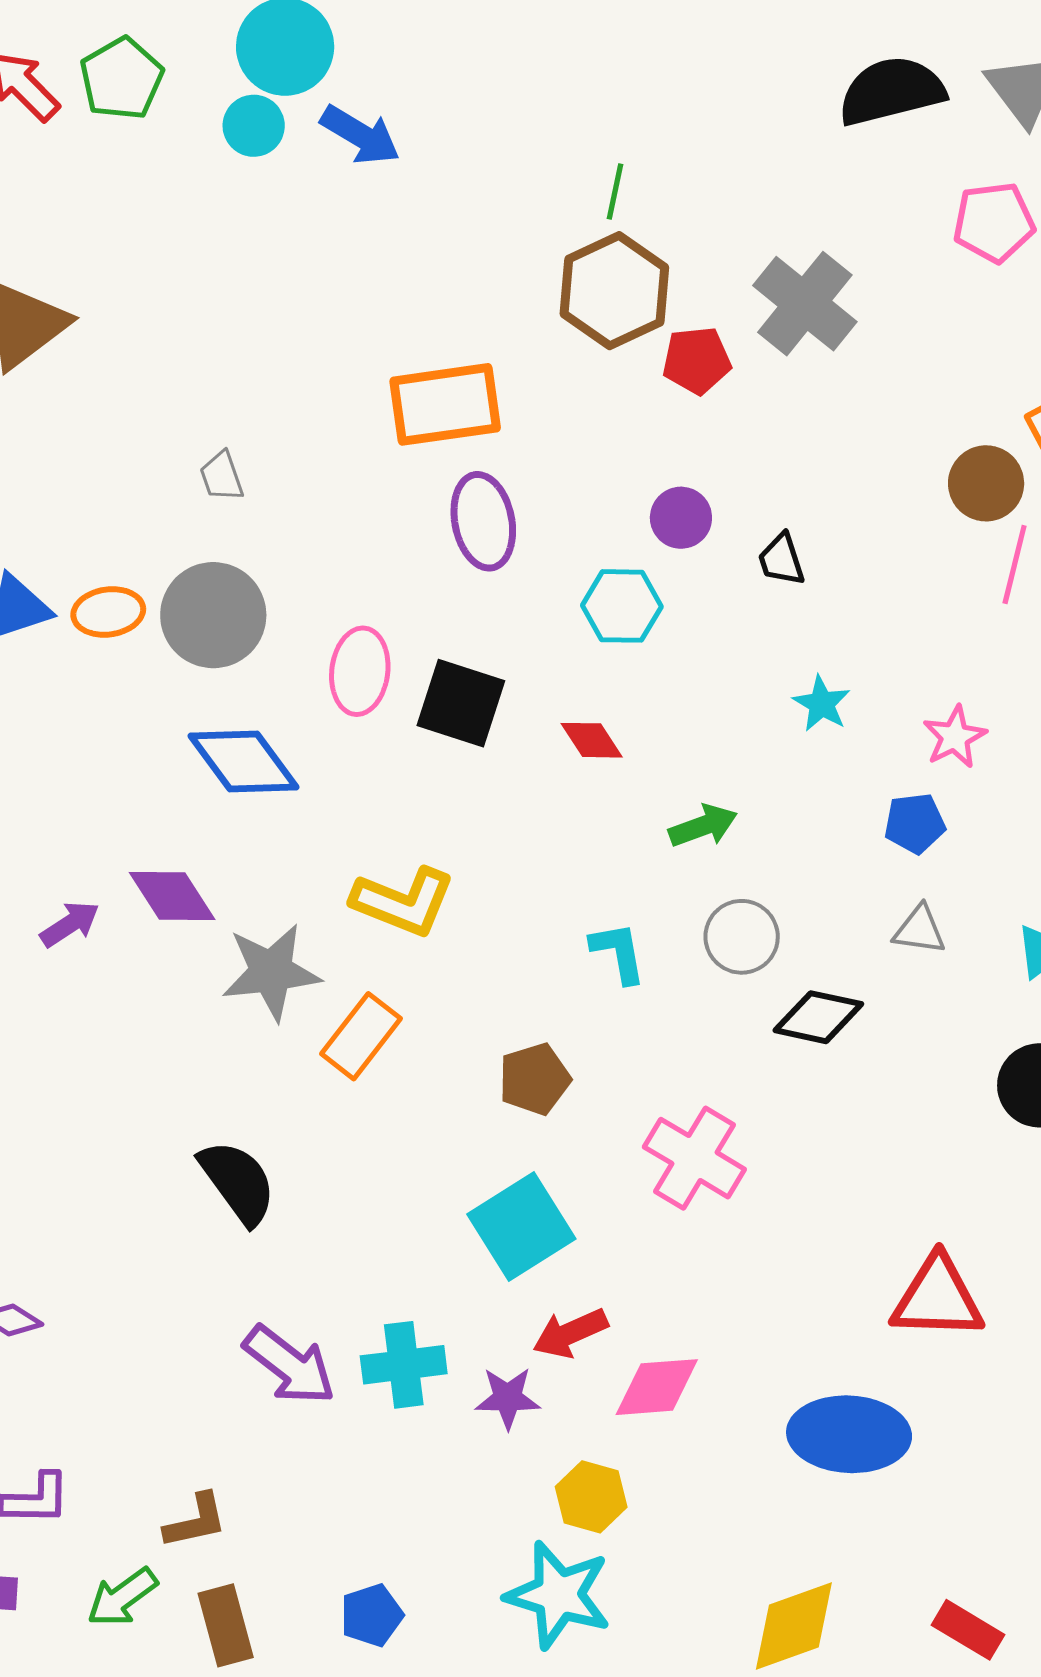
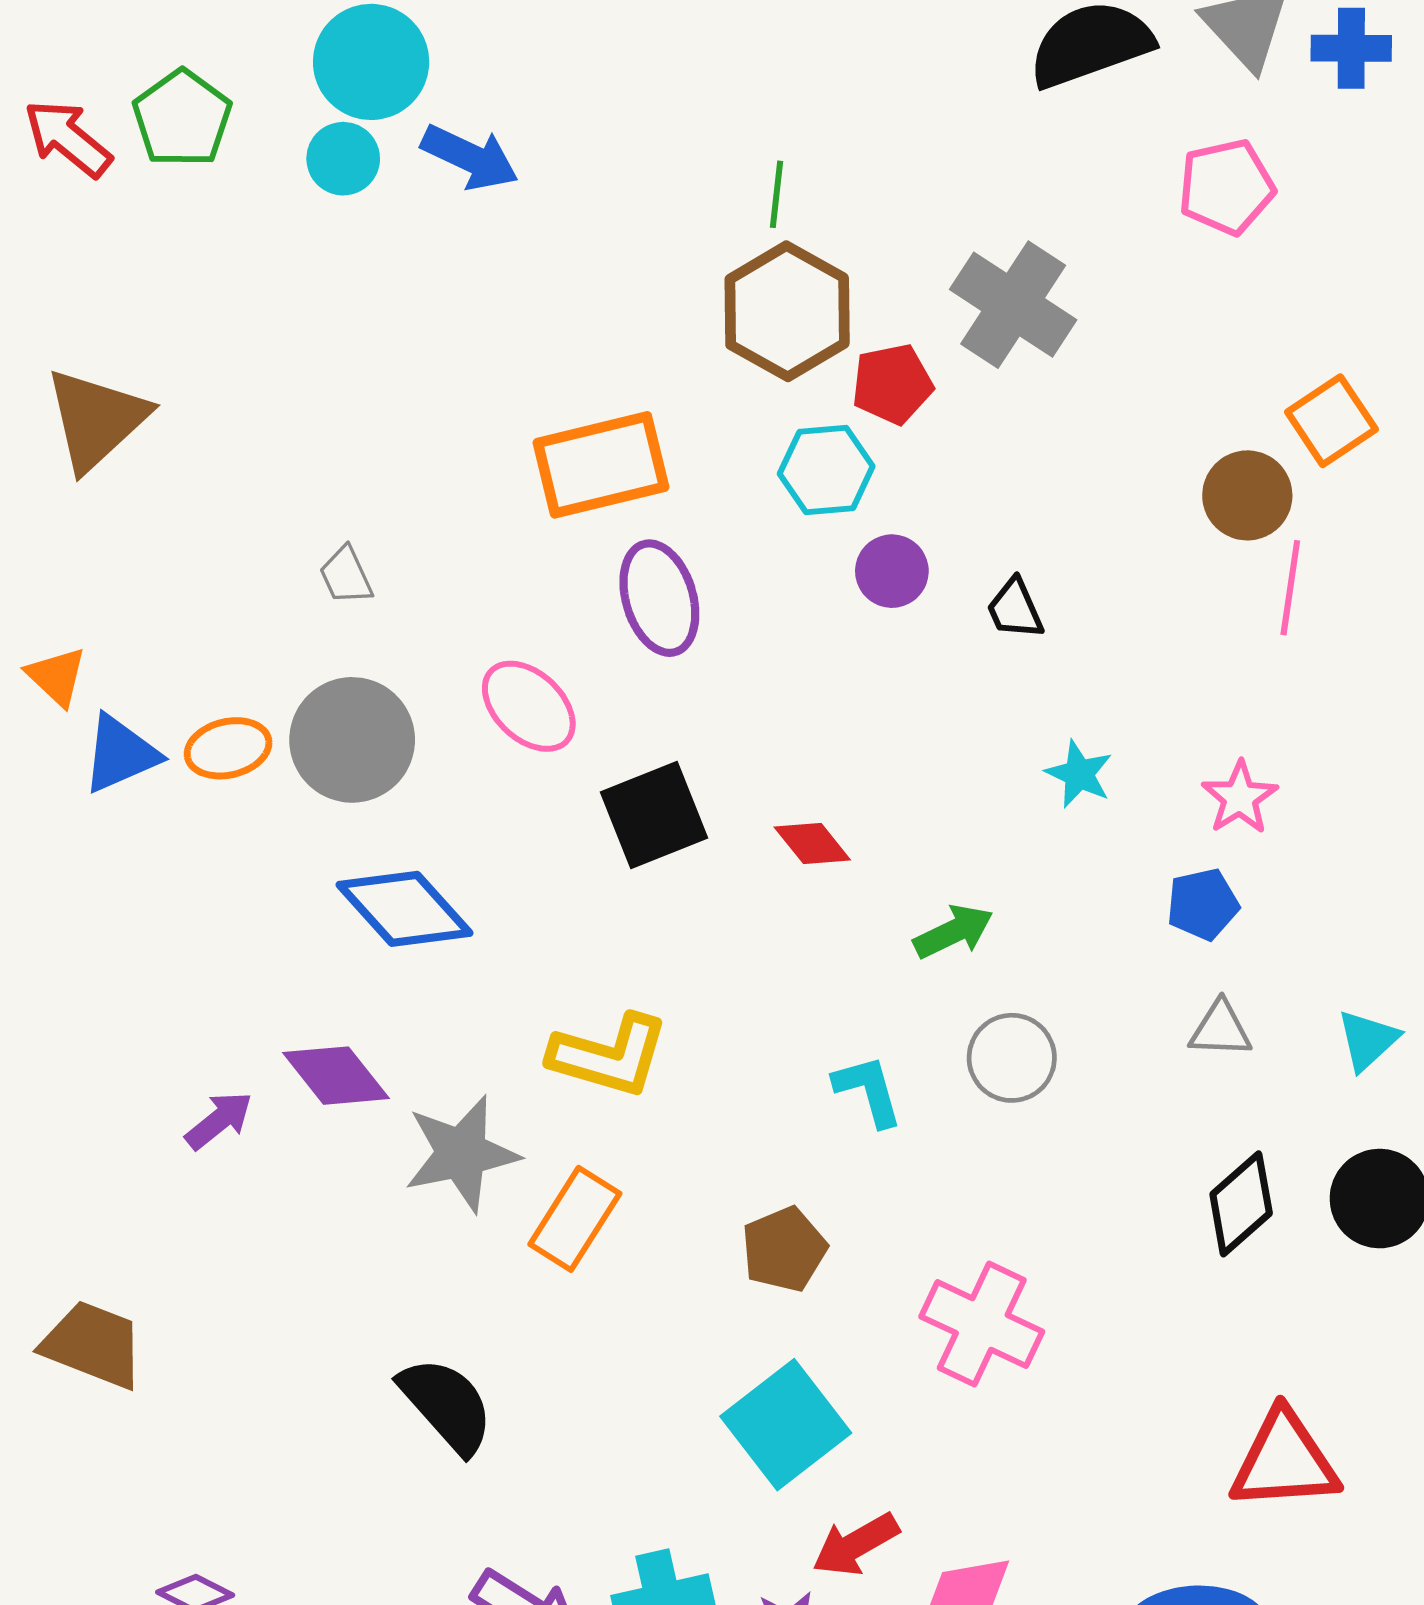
cyan hexagon: (622, 606) -> (826, 470), moved
pink ellipse: (360, 671) -> (529, 706), moved, turned -48
black square: (461, 703) -> (654, 815), turned -34
black diamond: (818, 1017) -> (1241, 1204), moved, turned -48

